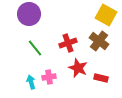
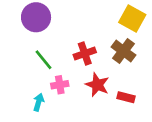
pink cross: (49, 77) -> (60, 85), moved
cyan arrow: (31, 82) -> (39, 102), turned 32

